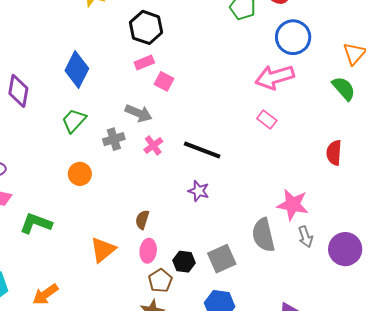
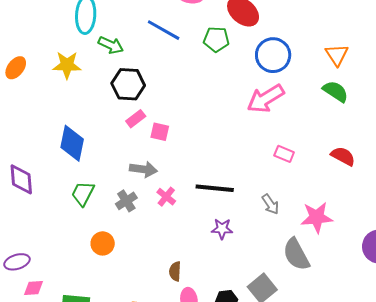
pink rectangle: (267, 119) -> (284, 154), moved
red semicircle: (334, 153) -> (343, 156), turned 130
gray arrow: (305, 237) -> (270, 204), moved

